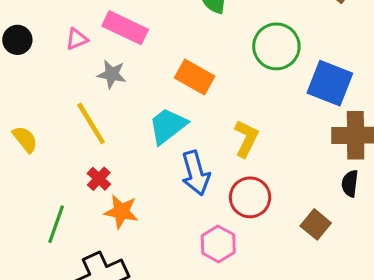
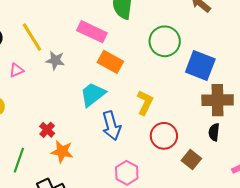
pink rectangle: (125, 28) -> (92, 32), moved
pink triangle: (77, 39) -> (16, 70), moved
yellow line: (91, 124) -> (32, 37), moved
red circle: (250, 197) -> (164, 136), moved

